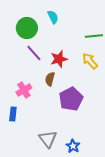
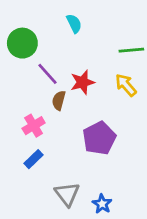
green circle: (27, 28) -> (22, 43), moved
brown semicircle: (50, 79) -> (59, 100), moved
blue rectangle: (13, 114) -> (34, 159), moved, turned 40

